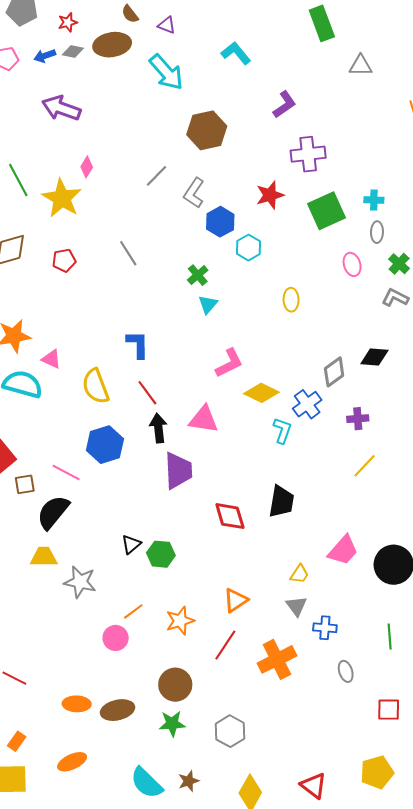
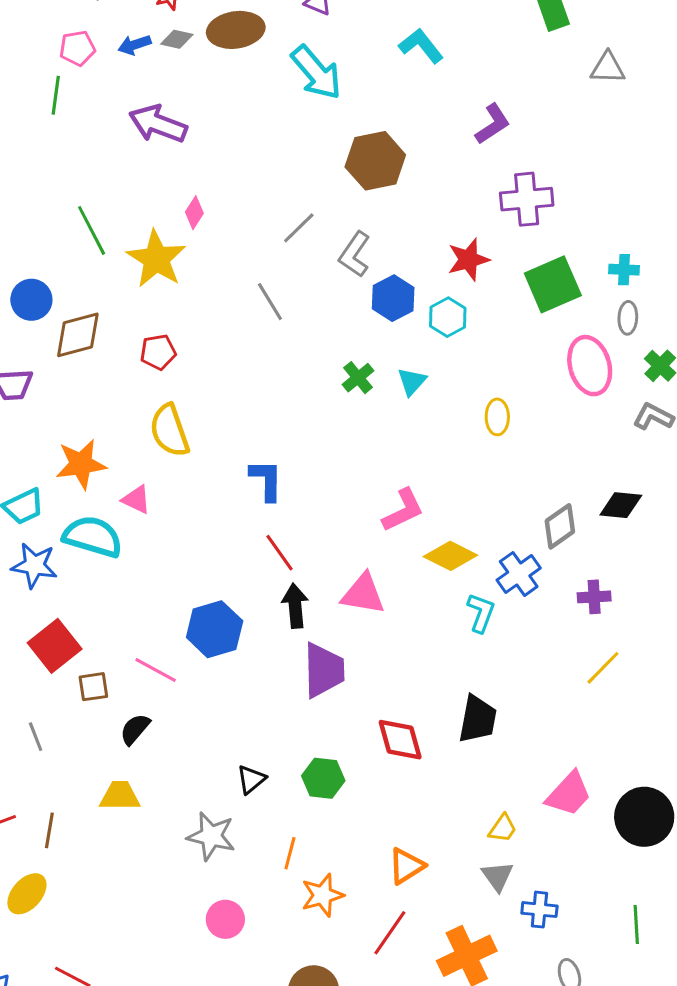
cyan hexagon: (248, 248) -> (448, 317), moved
gray line: (128, 253) -> (270, 302), moved
pink ellipse: (352, 264) -> (590, 366), size x1.6
cyan triangle: (208, 304) -> (412, 382), moved
yellow semicircle: (96, 386) -> (170, 431), moved
black semicircle: (53, 512) -> (135, 729), size x0.6
green hexagon: (161, 554) -> (323, 778), moved
gray star: (80, 582) -> (211, 836), moved
orange line: (133, 611) -> (290, 853), moved, turned -40

